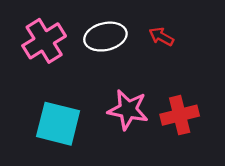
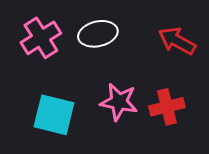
red arrow: (161, 37) -> (177, 41), moved, size x1.6

